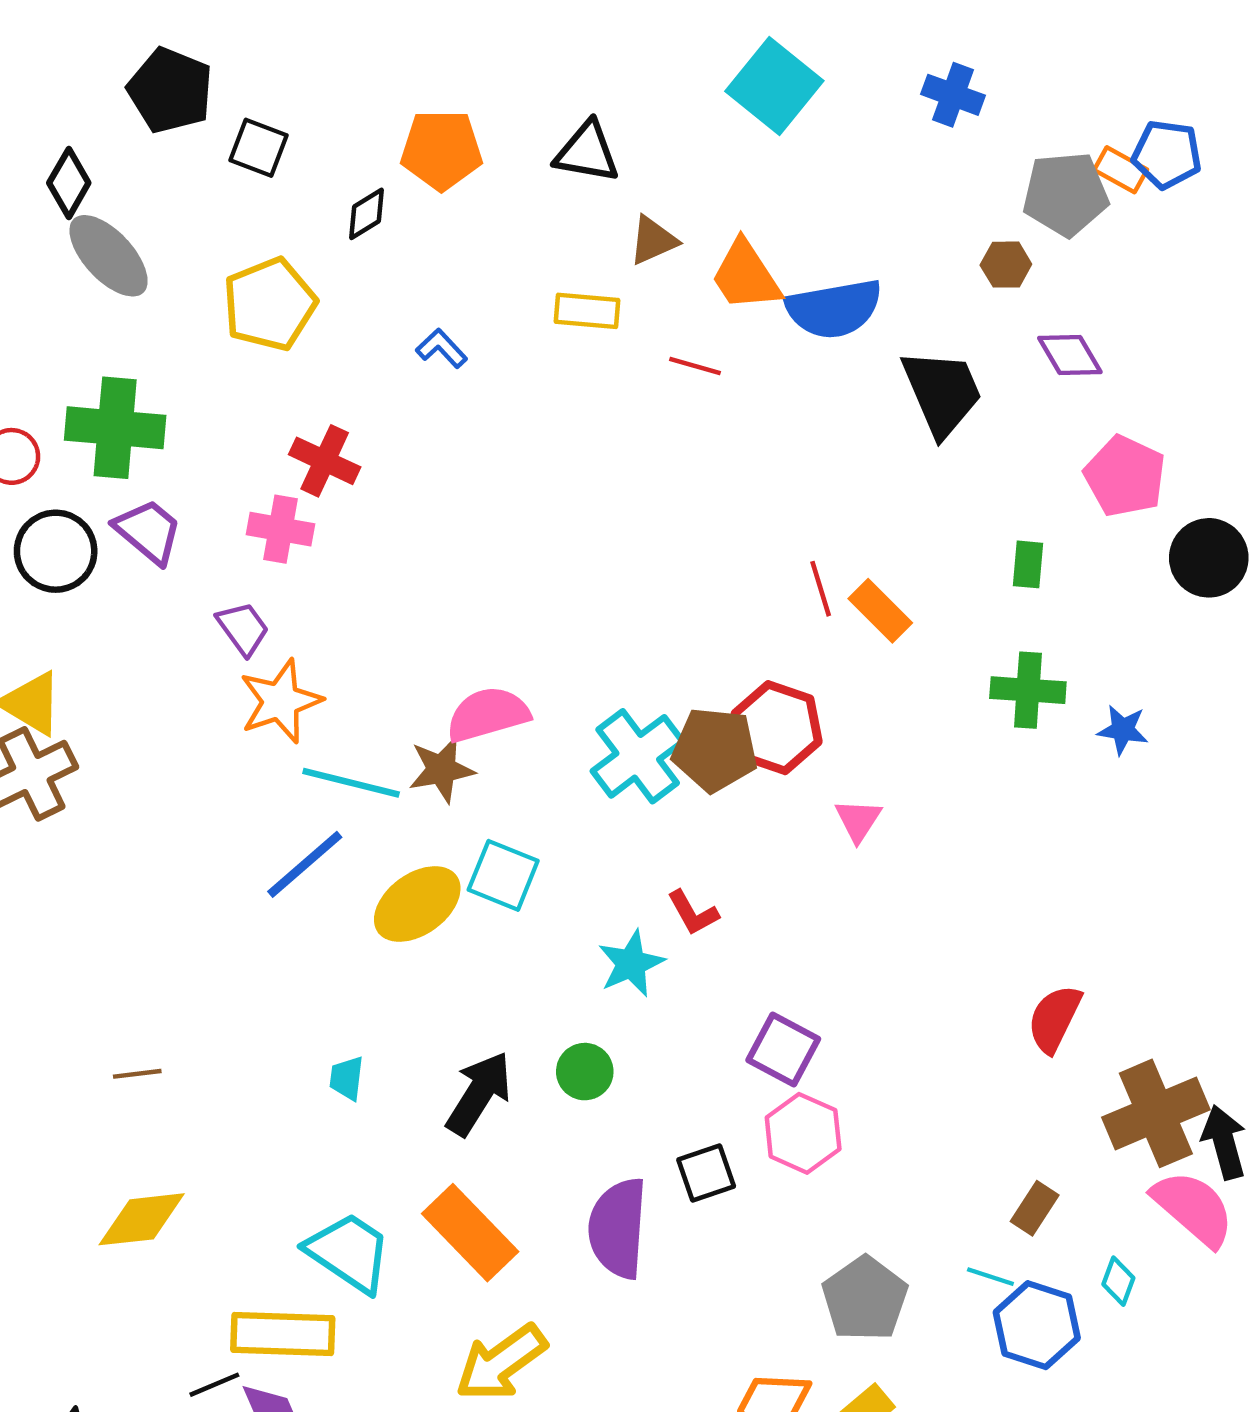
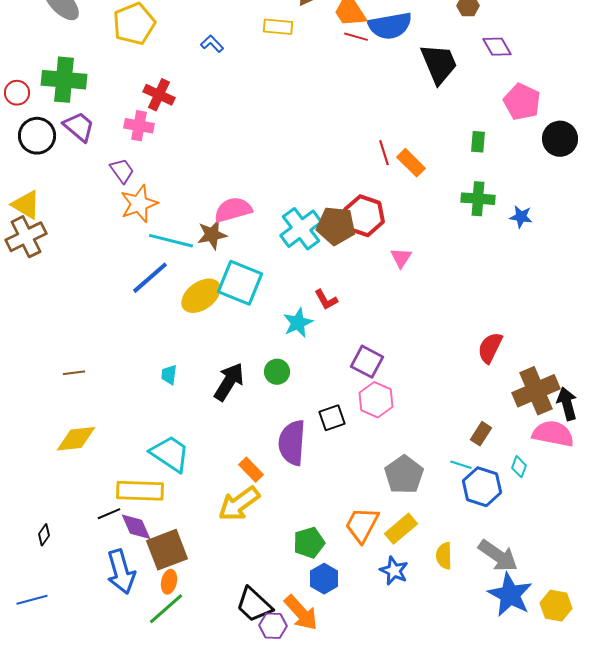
red line: (695, 366) -> (356, 37), moved
cyan square: (503, 875) -> (240, 283), size x1.4
pink semicircle: (1193, 1208) -> (553, 434), turned -30
orange rectangle: (470, 1233) -> (251, 470), moved, size x0.6

